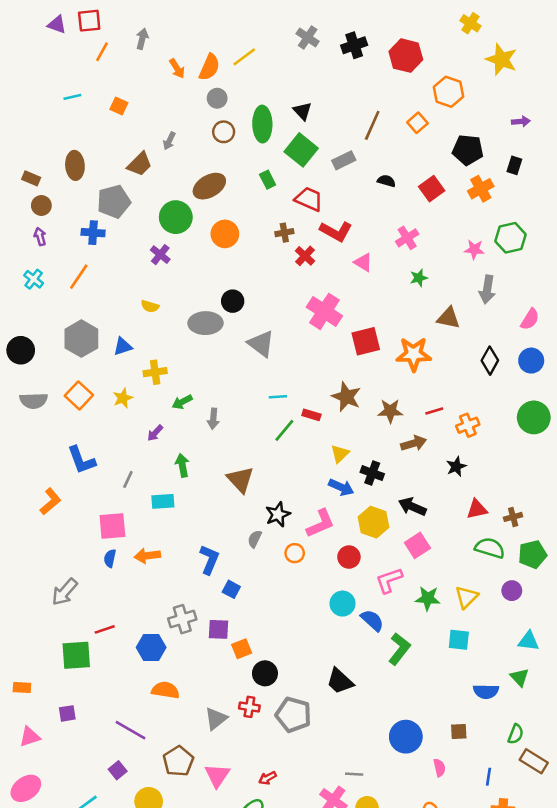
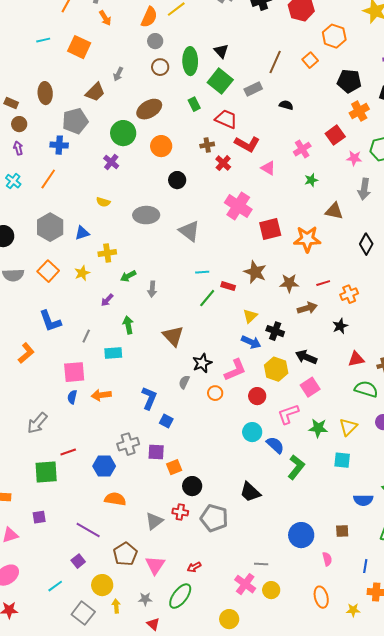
orange arrow: (177, 68) -> (105, 18), moved
orange square: (119, 106) -> (79, 47), size x1.6
red square: (432, 189) -> (335, 135), moved
black circle: (233, 301) -> (177, 180), moved

